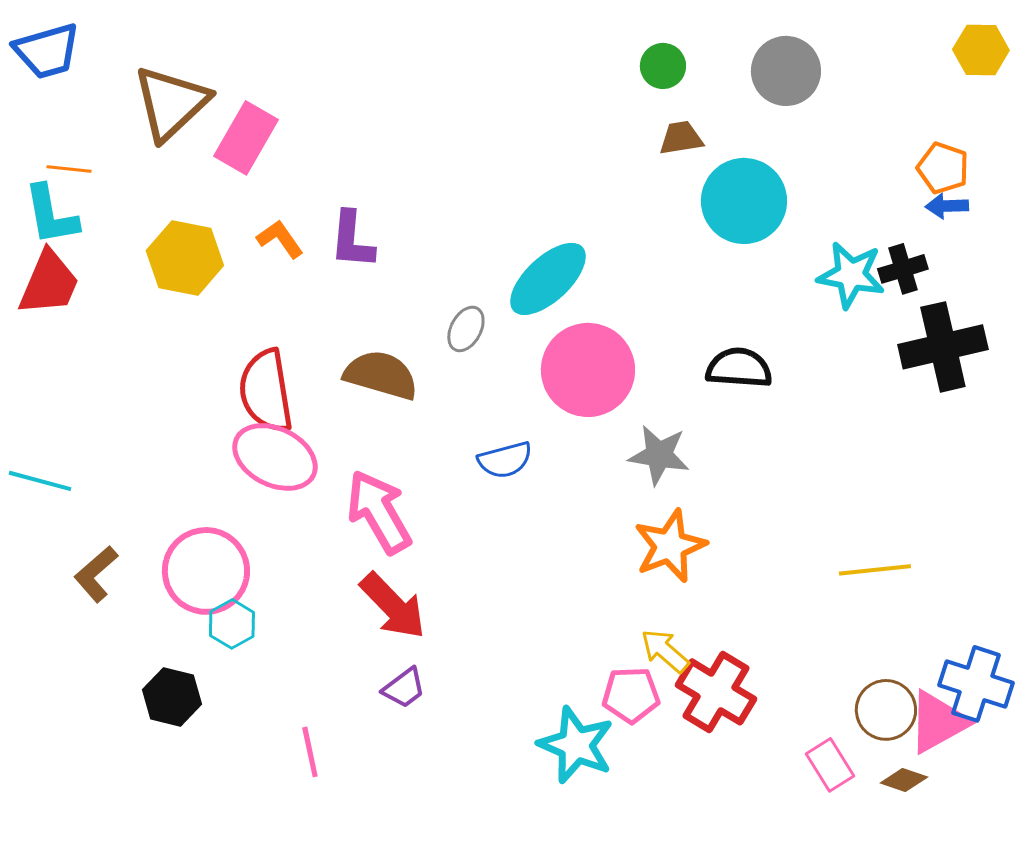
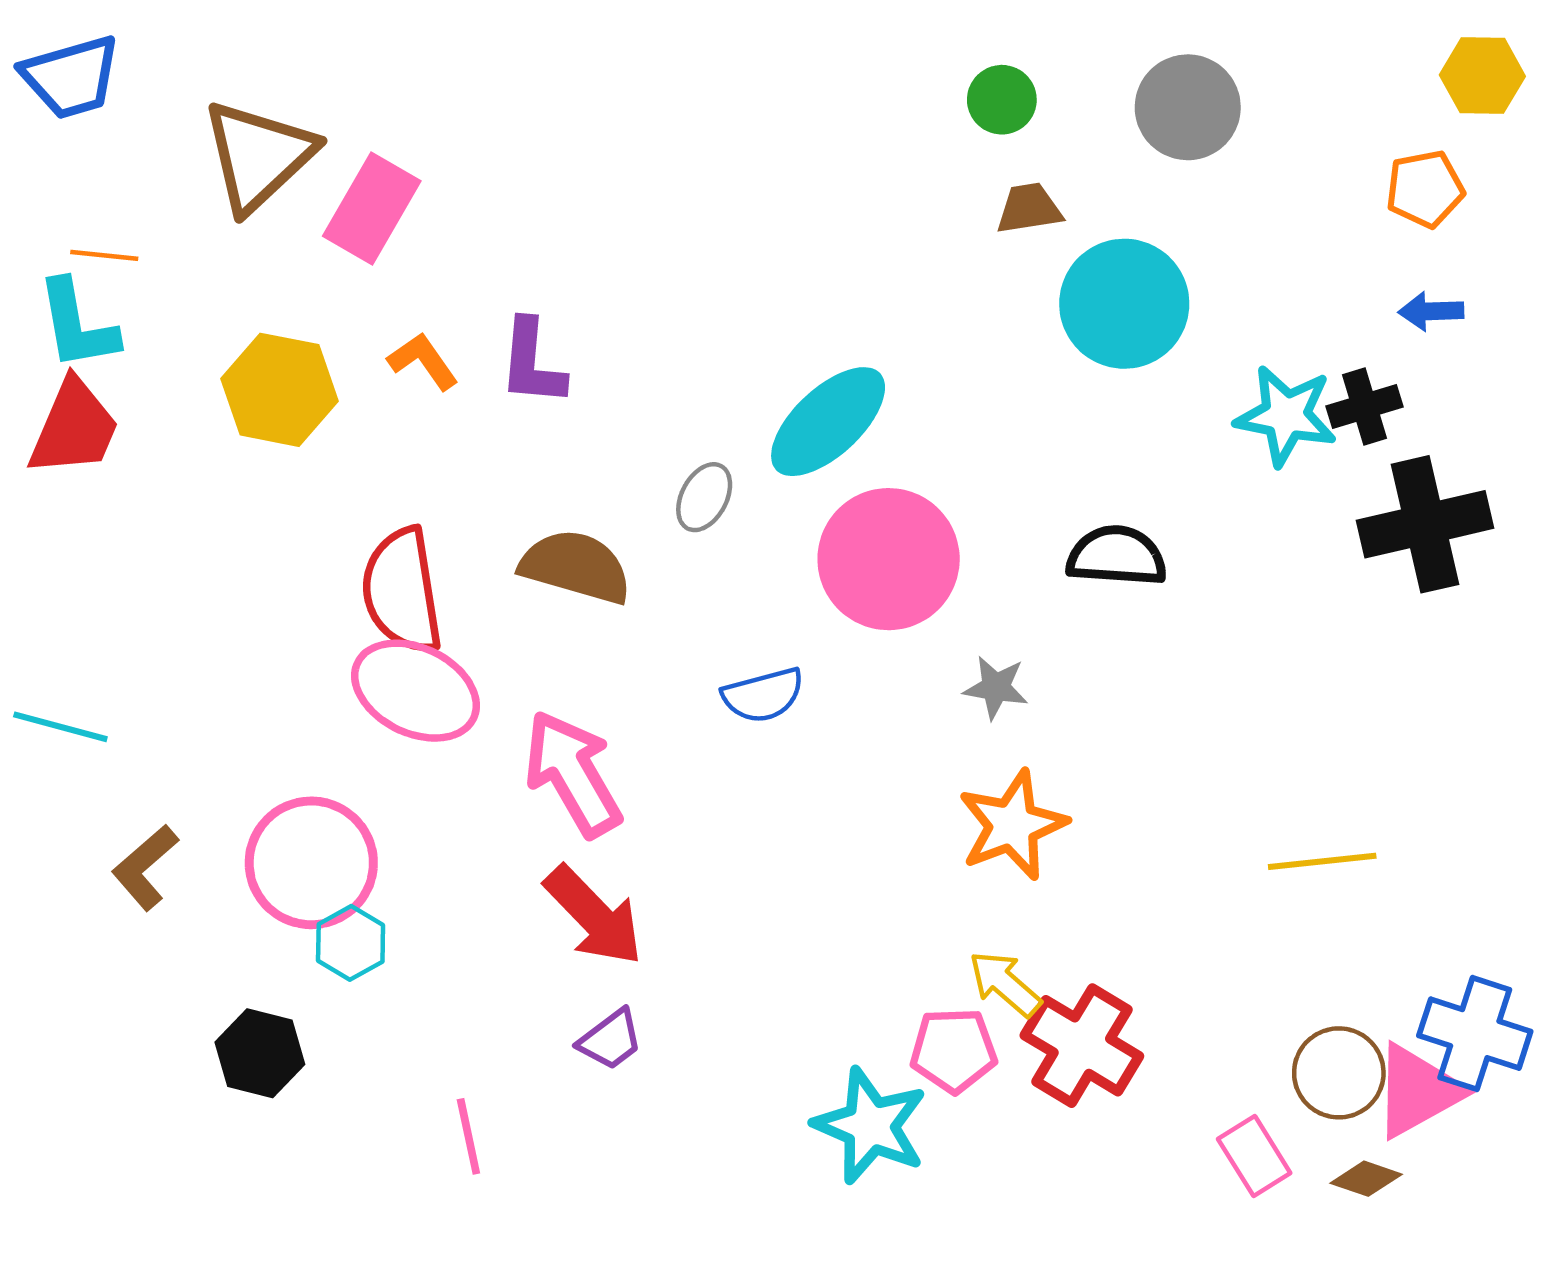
orange pentagon: (943, 168) -> (1425, 189), moved, turned -30
gray star: (659, 455) -> (996, 688), size x0.7

